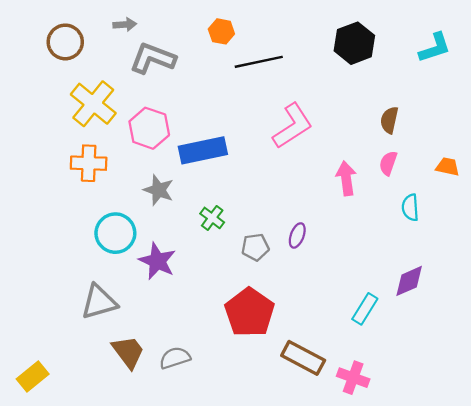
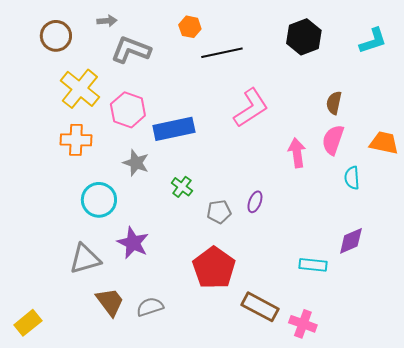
pink semicircle: (388, 163) -> (333, 140), size x1.4
orange trapezoid: (448, 167) -> (384, 143), size x1.4
purple star: (157, 261) -> (133, 243), moved
cyan rectangle: (365, 309) -> (313, 265), turned 64

